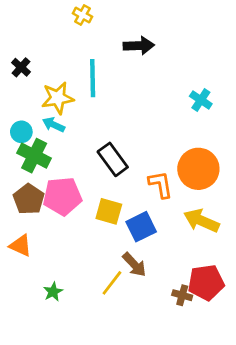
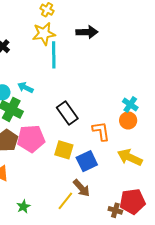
yellow star: (58, 98) -> (44, 34), moved
cyan cross: (201, 100) -> (130, 104), moved
orange circle: (198, 169) -> (128, 120), size x0.6

